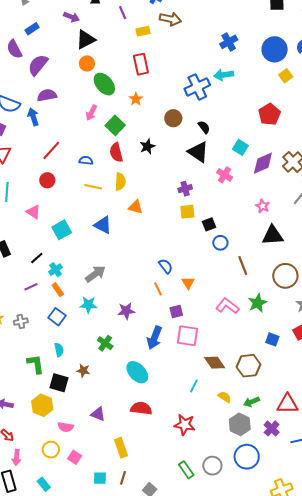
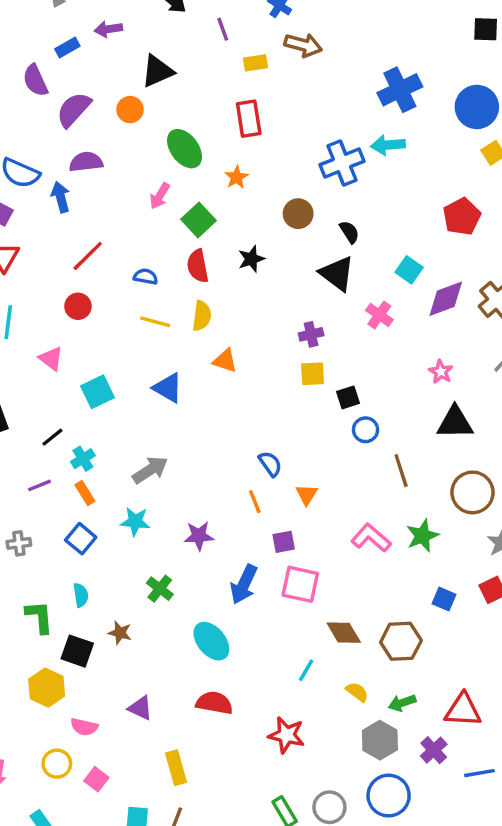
purple arrow: (71, 17) -> (108, 29), moved, turned 147
blue cross: (229, 42) -> (400, 90), size x1.4
orange circle: (87, 63) -> (130, 110), moved

